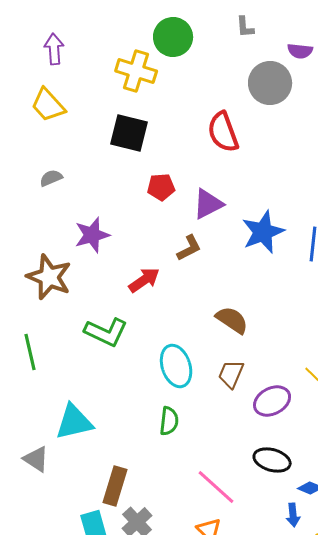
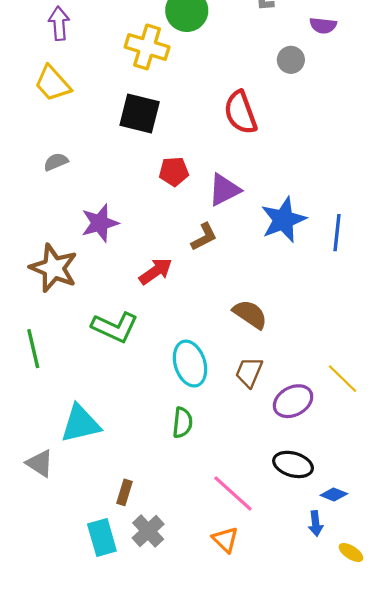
gray circle: (270, 83) -> (291, 60), size x0.6
brown rectangle: (115, 486) -> (125, 492), size x0.6

